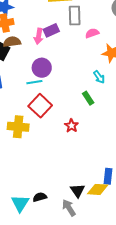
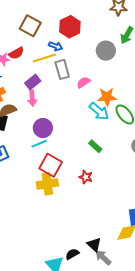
purple rectangle: (51, 30) -> (33, 82), moved
cyan arrow: (99, 77) -> (99, 111), moved, size x1.5
yellow cross: (18, 127) -> (47, 184), moved
black triangle: (78, 191) -> (94, 245), moved

